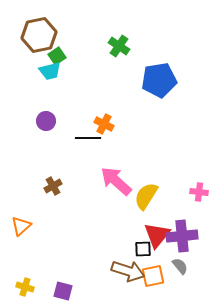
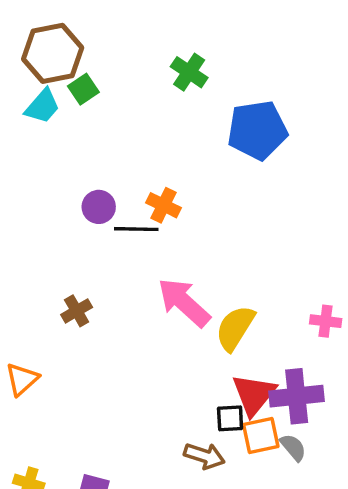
cyan trapezoid: (50, 71) -> (42, 106), moved, turned -35
purple circle: (46, 121) -> (99, 207), moved
brown arrow: (128, 271) -> (204, 456), size x0.7
orange square: (153, 276) -> (261, 435), moved

